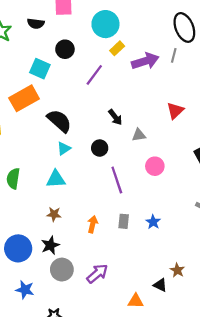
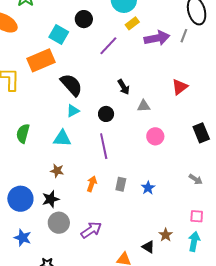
purple line: (117, 180) -> (104, 146), moved

